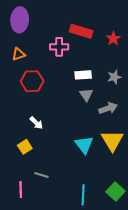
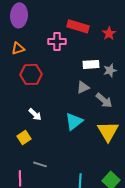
white rectangle: (83, 75) -> (91, 64), moved
gray triangle: (86, 95) -> (83, 87), turned 40
gray arrow: (108, 108) -> (104, 100), turned 60
cyan triangle: (84, 145) -> (74, 121), moved, turned 30

